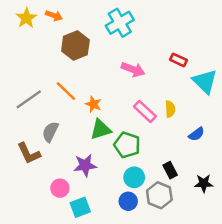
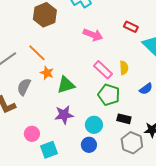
orange star: (93, 104) -> (47, 73), moved
green pentagon: (127, 145) -> (109, 95), moved
purple star: (85, 165) -> (64, 115), moved
black rectangle: (170, 170) -> (124, 119), turned -48
gray hexagon: (159, 195) -> (132, 143), moved

